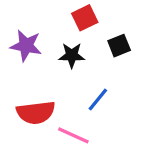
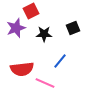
red square: (85, 18) -> (31, 11), moved
purple star: (26, 46) -> (16, 28), turned -30

